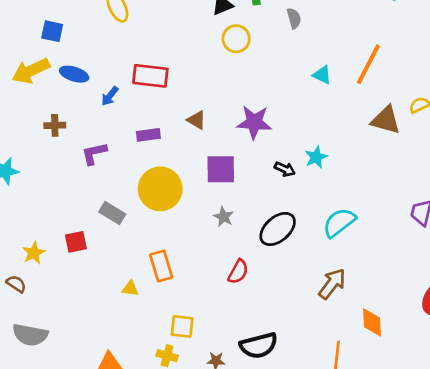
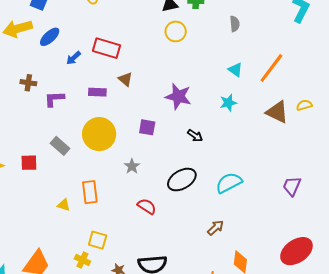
gray semicircle: (294, 18) -> (235, 24), moved
blue ellipse: (74, 74) -> (50, 37), turned -70
brown triangle: (197, 120) -> (125, 79), moved
brown cross: (55, 125) -> (28, 83), moved
cyan star: (316, 157) -> (228, 103), moved
purple square: (221, 169) -> (147, 127), size x0.7
gray star: (224, 217) -> (132, 166), moved
red semicircle: (238, 272) -> (147, 206), turned -96
brown arrow: (332, 284) -> (216, 228), size x0.7

